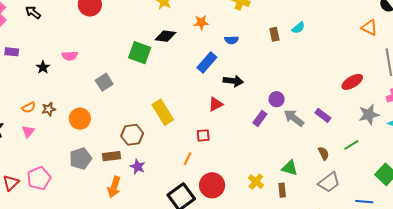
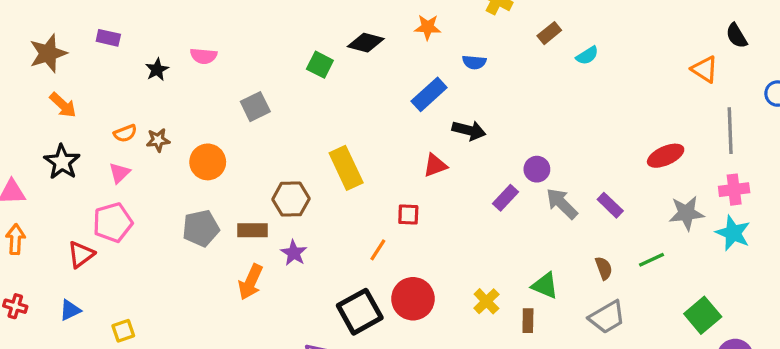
brown rectangle: (274, 34) -> (549, 33), moved, turned 56
green square: (140, 53) -> (320, 65), size x0.7
pink pentagon: (39, 178) -> (113, 222), moved

